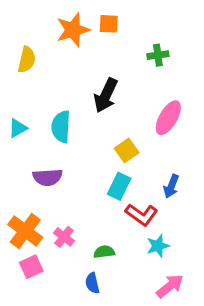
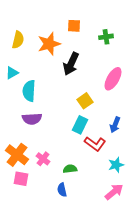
orange square: (109, 24) -> (74, 26), moved
orange star: (73, 30) -> (49, 44), moved
cyan semicircle: (61, 127) -> (29, 91), moved
cyan triangle: (18, 128) -> (12, 73), moved
cyan star: (158, 246) -> (116, 165), moved
pink square: (31, 267) -> (21, 179), turned 35

